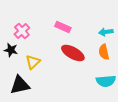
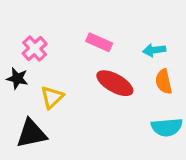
cyan arrow: (106, 32) -> (154, 50), moved

